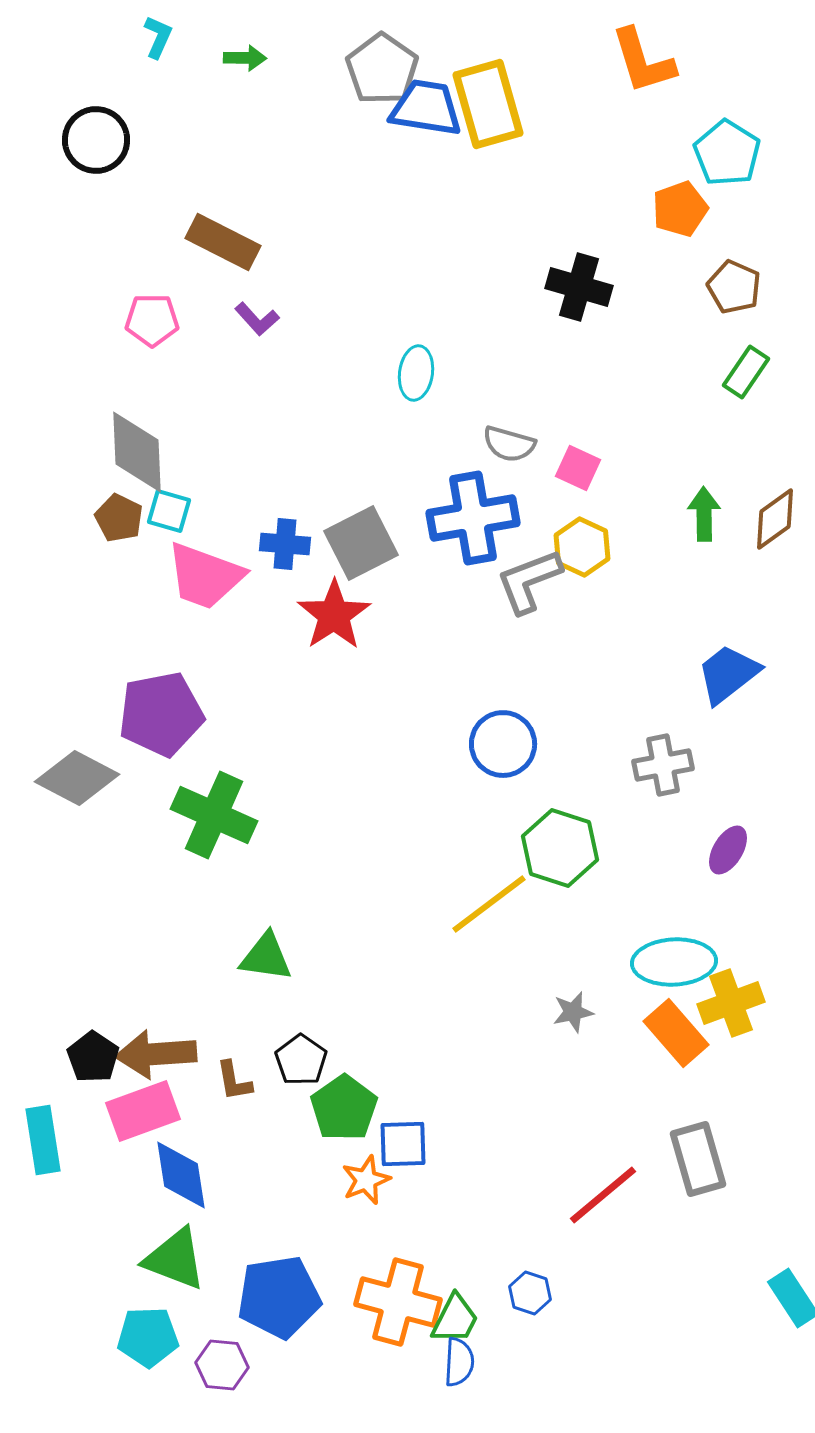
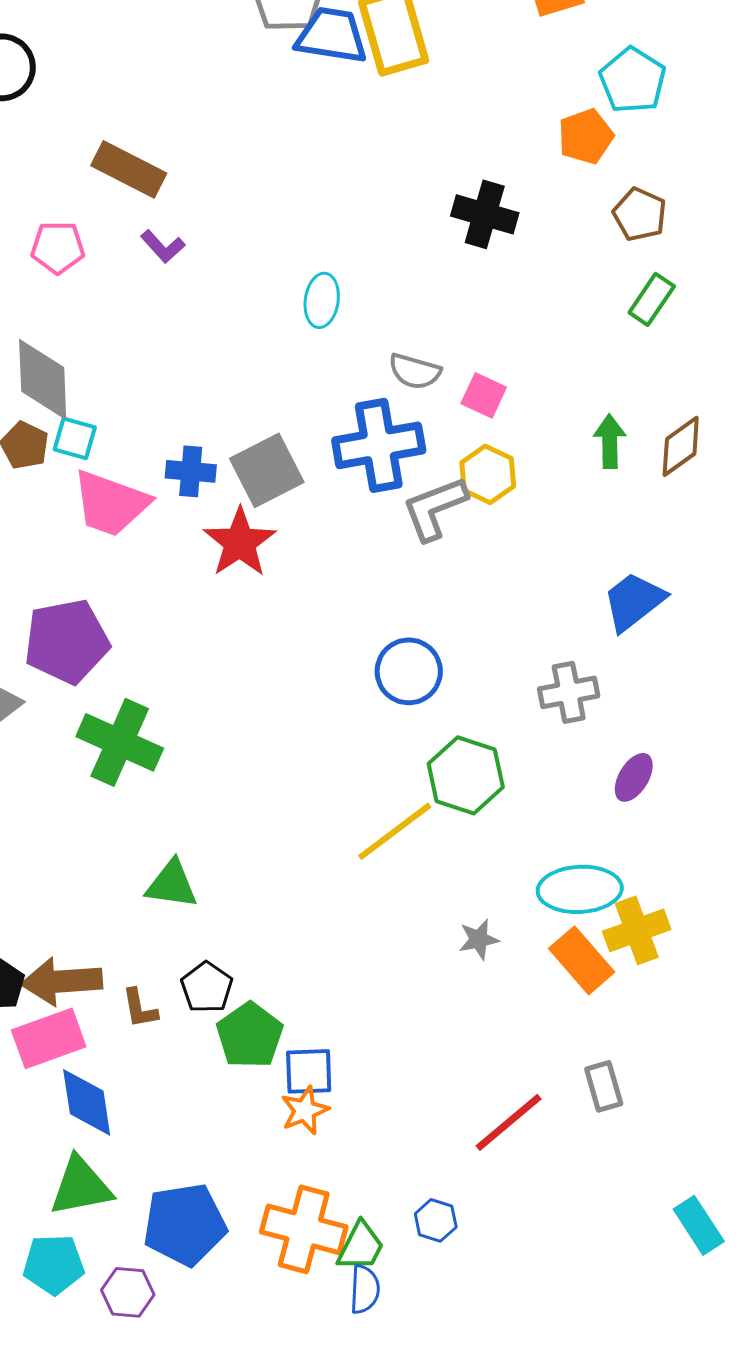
gray rectangle: (698, 1159) -> (604, 1086), size x0.7
orange star: (366, 1180) -> (305, 1110), moved
green triangle: (175, 1259) -> (81, 1186), turned -32

